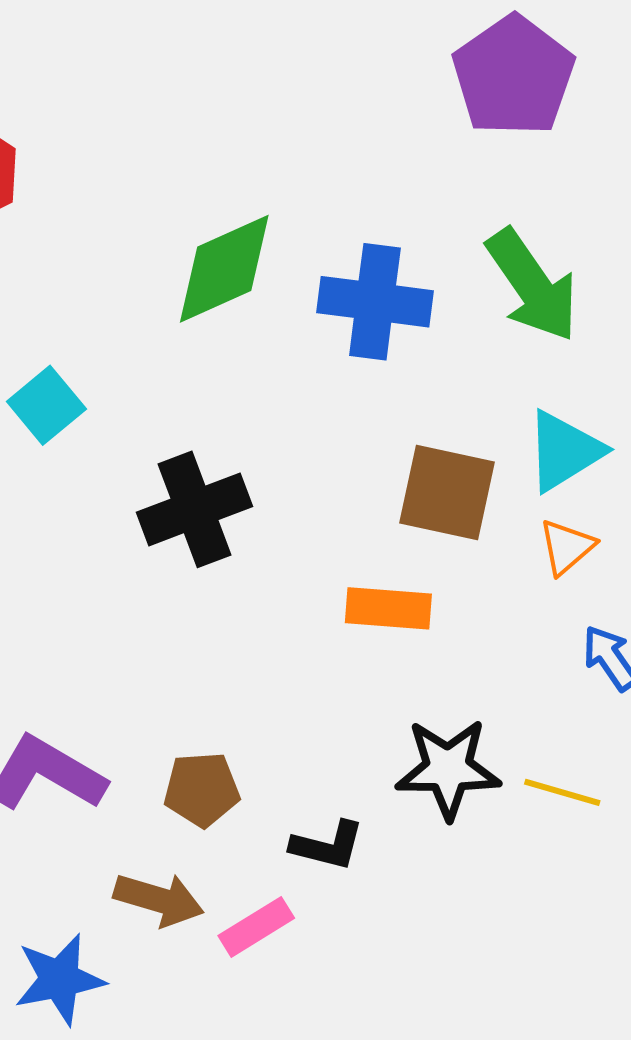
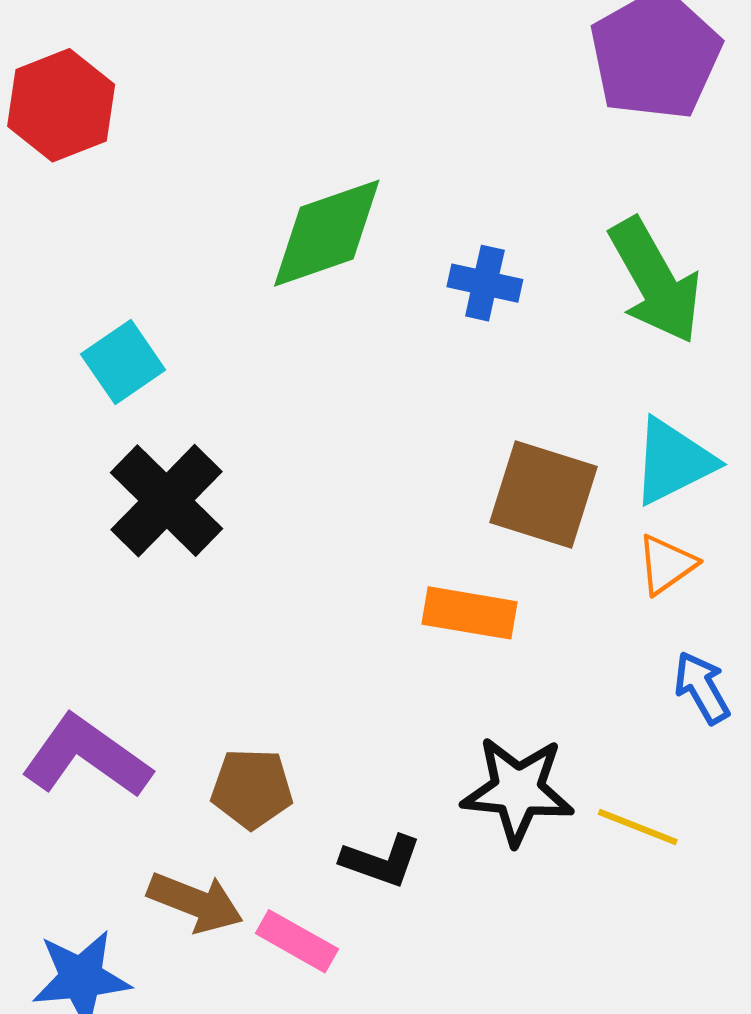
blue cross: (375, 302) -> (485, 283), size x0.6
black cross: (195, 509) -> (167, 501), moved, turned -30
pink rectangle: (256, 927) -> (297, 941), turned 56

